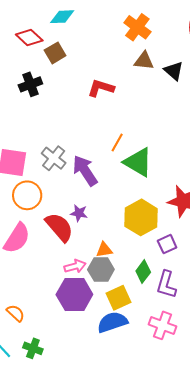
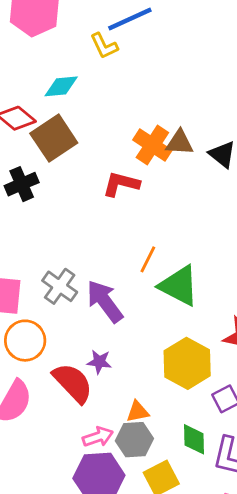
orange cross: (137, 27) -> (152, 145), moved
brown square: (55, 53) -> (54, 138), size x1.5
green diamond: (143, 272) -> (194, 439), turned -35

